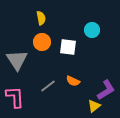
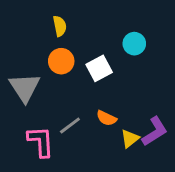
white square: (68, 47) -> (99, 68), turned -36
pink L-shape: (15, 97) -> (41, 142), moved
yellow triangle: (94, 106) -> (130, 139), moved

